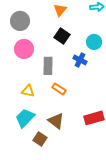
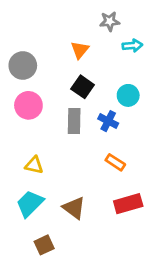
gray rectangle: (48, 66) -> (74, 121), moved
orange rectangle: (59, 89) -> (115, 162), moved
brown square: (40, 139) -> (44, 245), moved, turned 32

